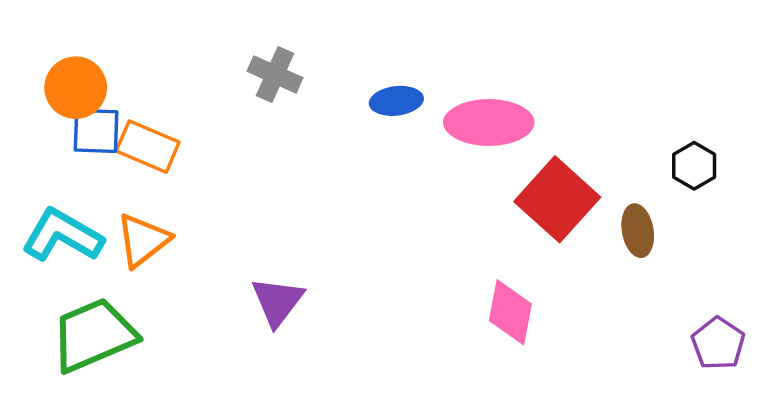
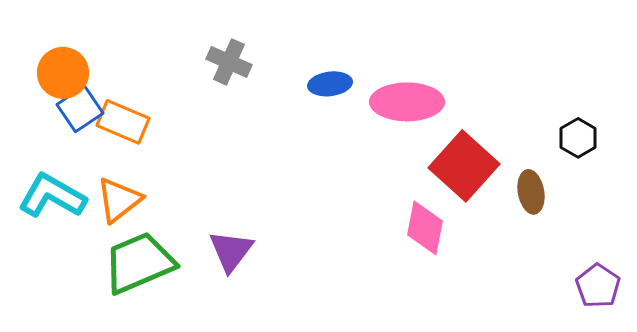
blue square: (96, 131) -> (80, 109), turned -36
pink diamond: (510, 312) -> (425, 228), moved
green trapezoid: (94, 335) -> (139, 263), moved

